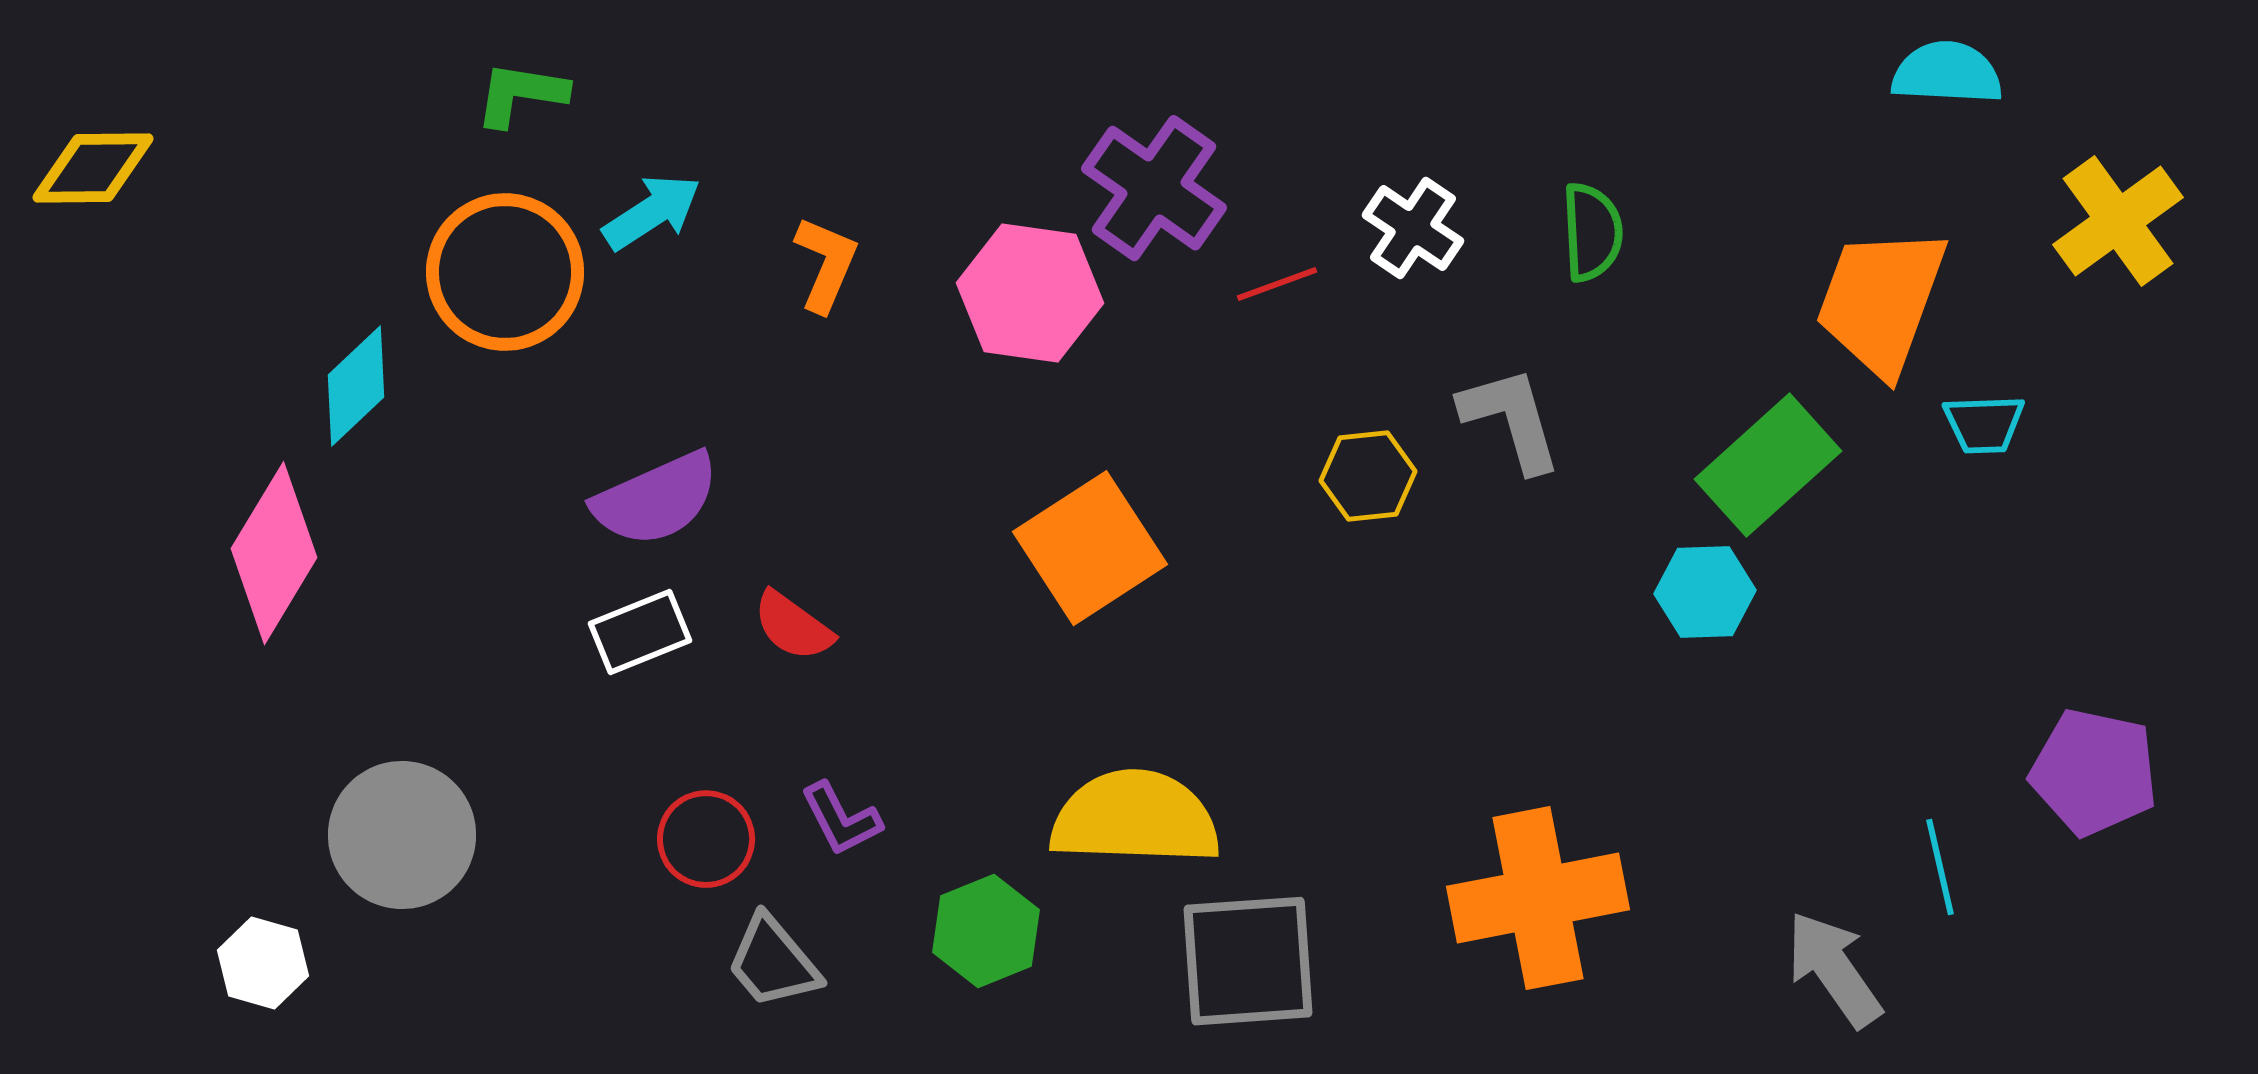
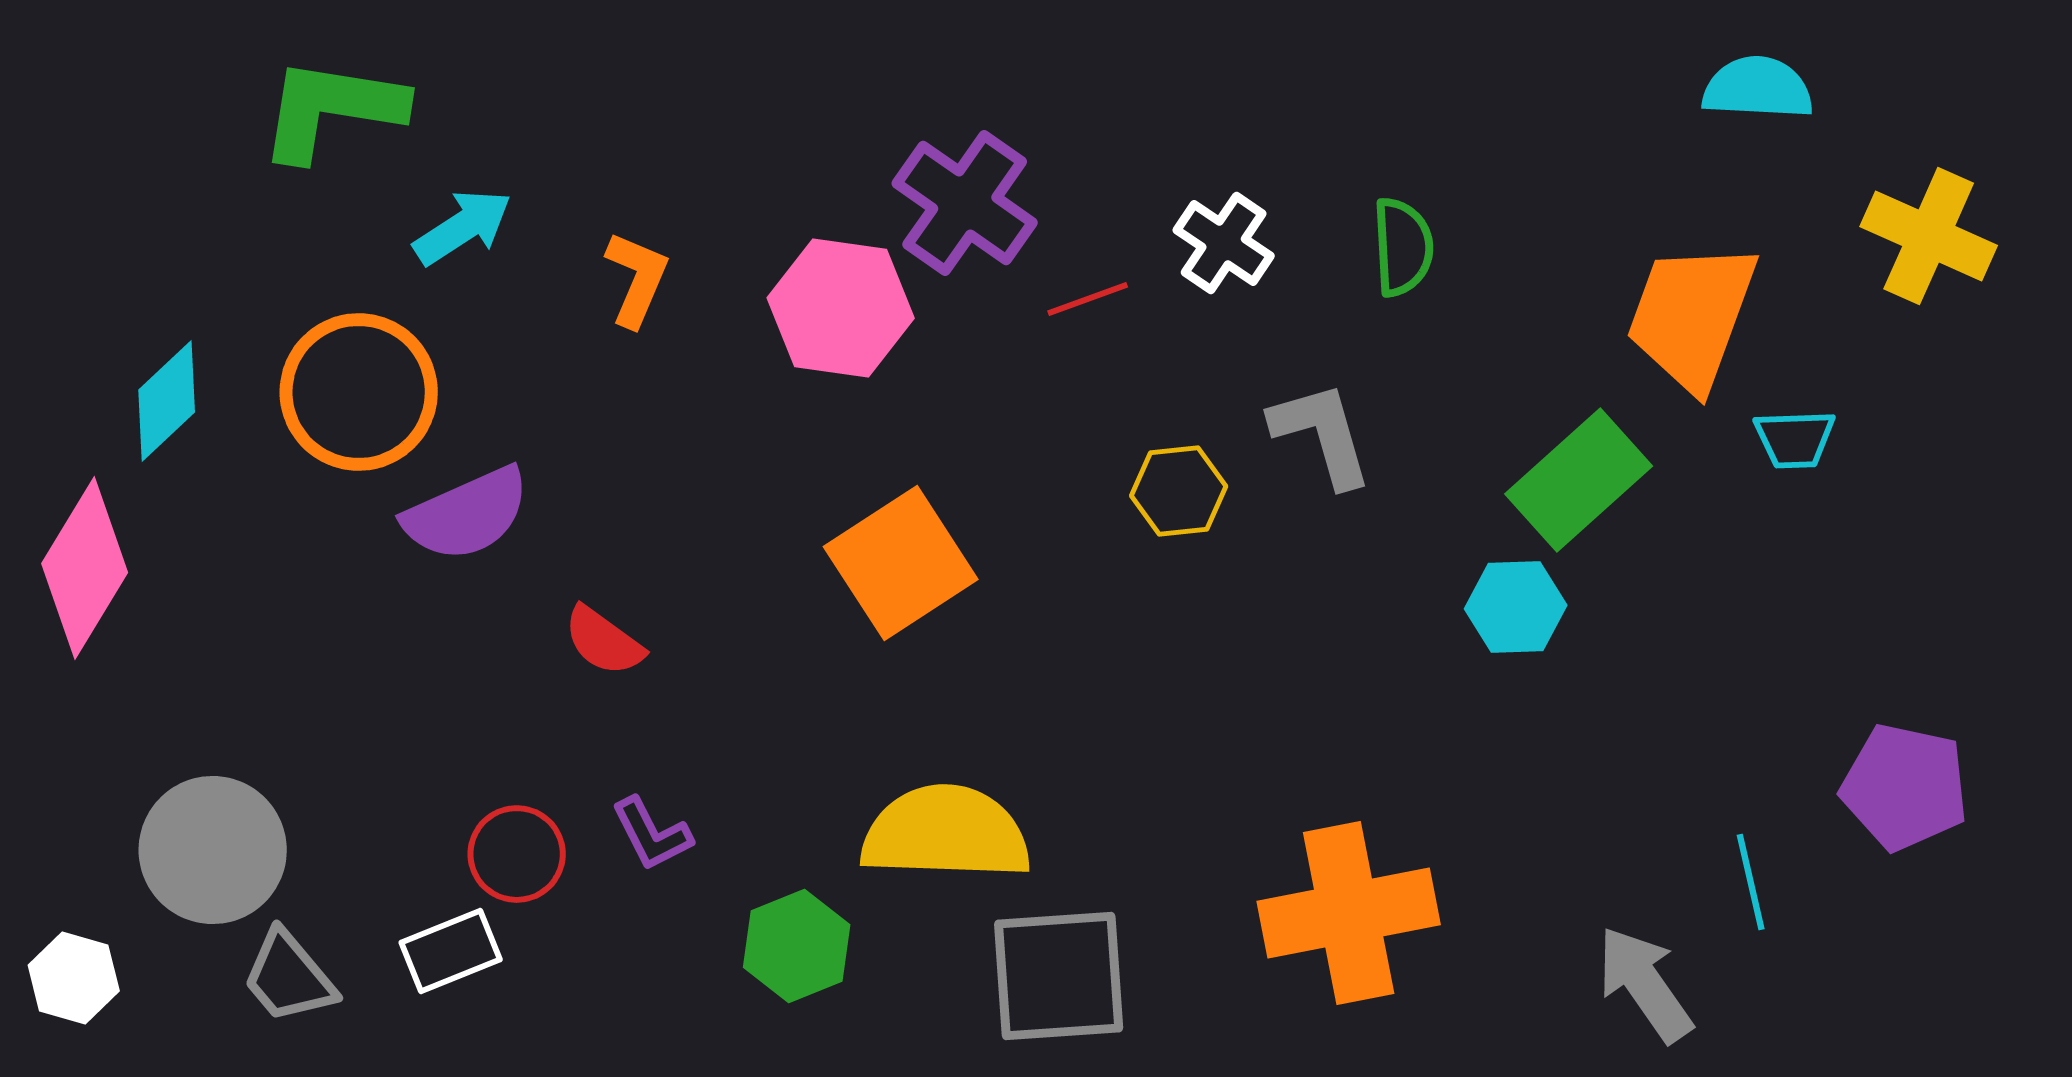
green L-shape: (521, 94) -> (332, 109), size x1.6
yellow cross: (2118, 221) -> (1929, 236), turned -30
orange circle: (505, 272) -> (359, 392), moved
white rectangle: (640, 632) -> (451, 951), moved
gray trapezoid: (773, 962) -> (289, 977), moved

